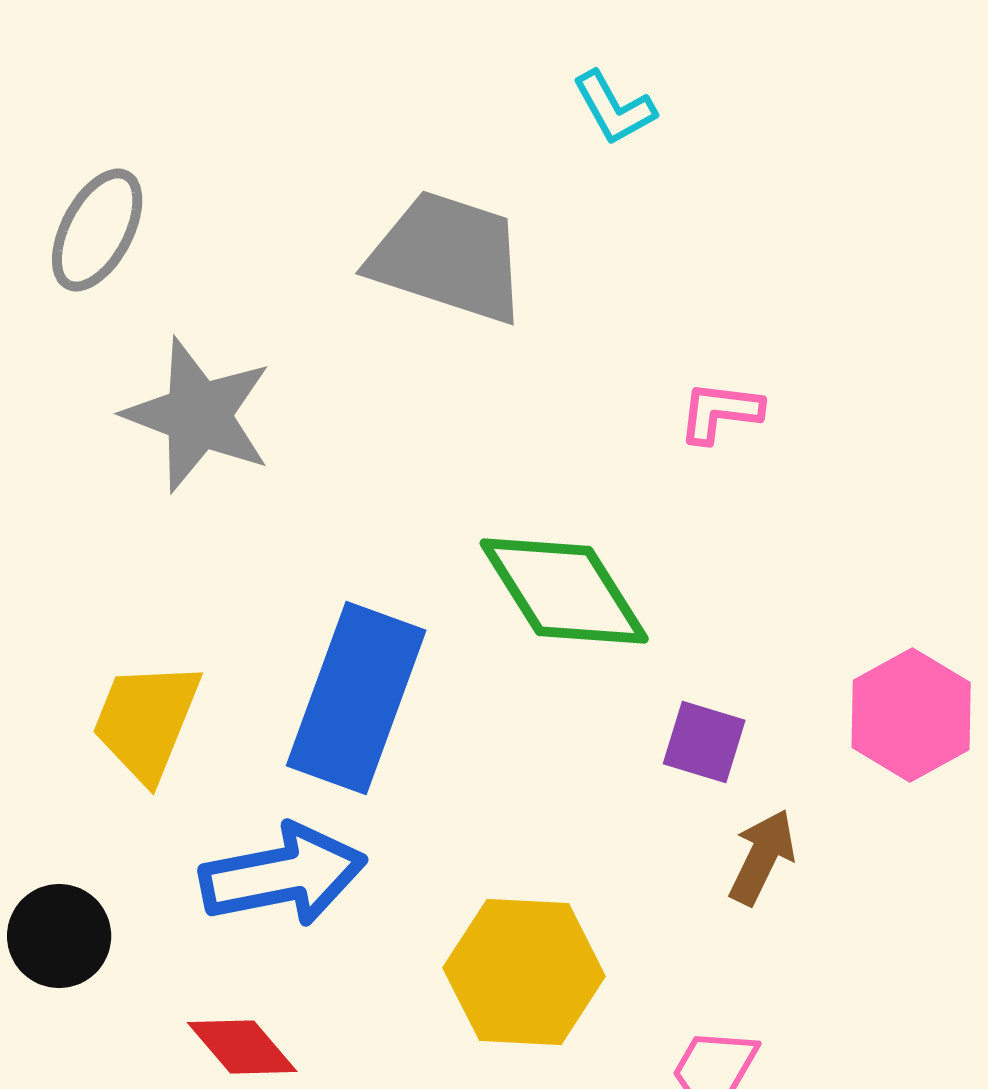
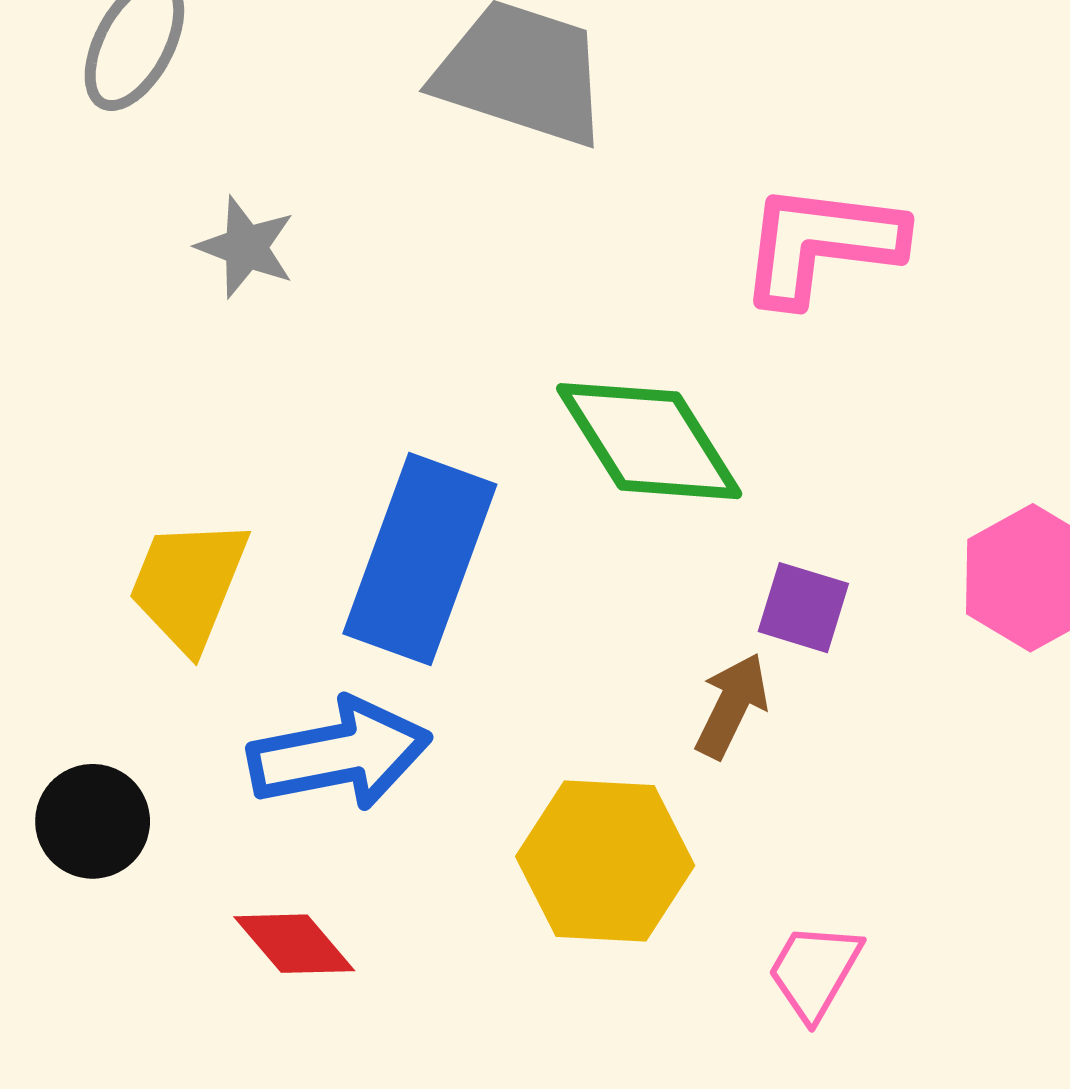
pink L-shape: (720, 412) -> (821, 244), size x1.8
gray star: (198, 415) -> (246, 247), size x0.6
brown arrow: (762, 857) -> (732, 706), moved

